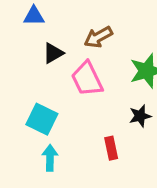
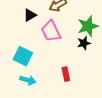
black star: (140, 116) -> (84, 43), moved
cyan arrow: (50, 158) -> (28, 80), turned 105

